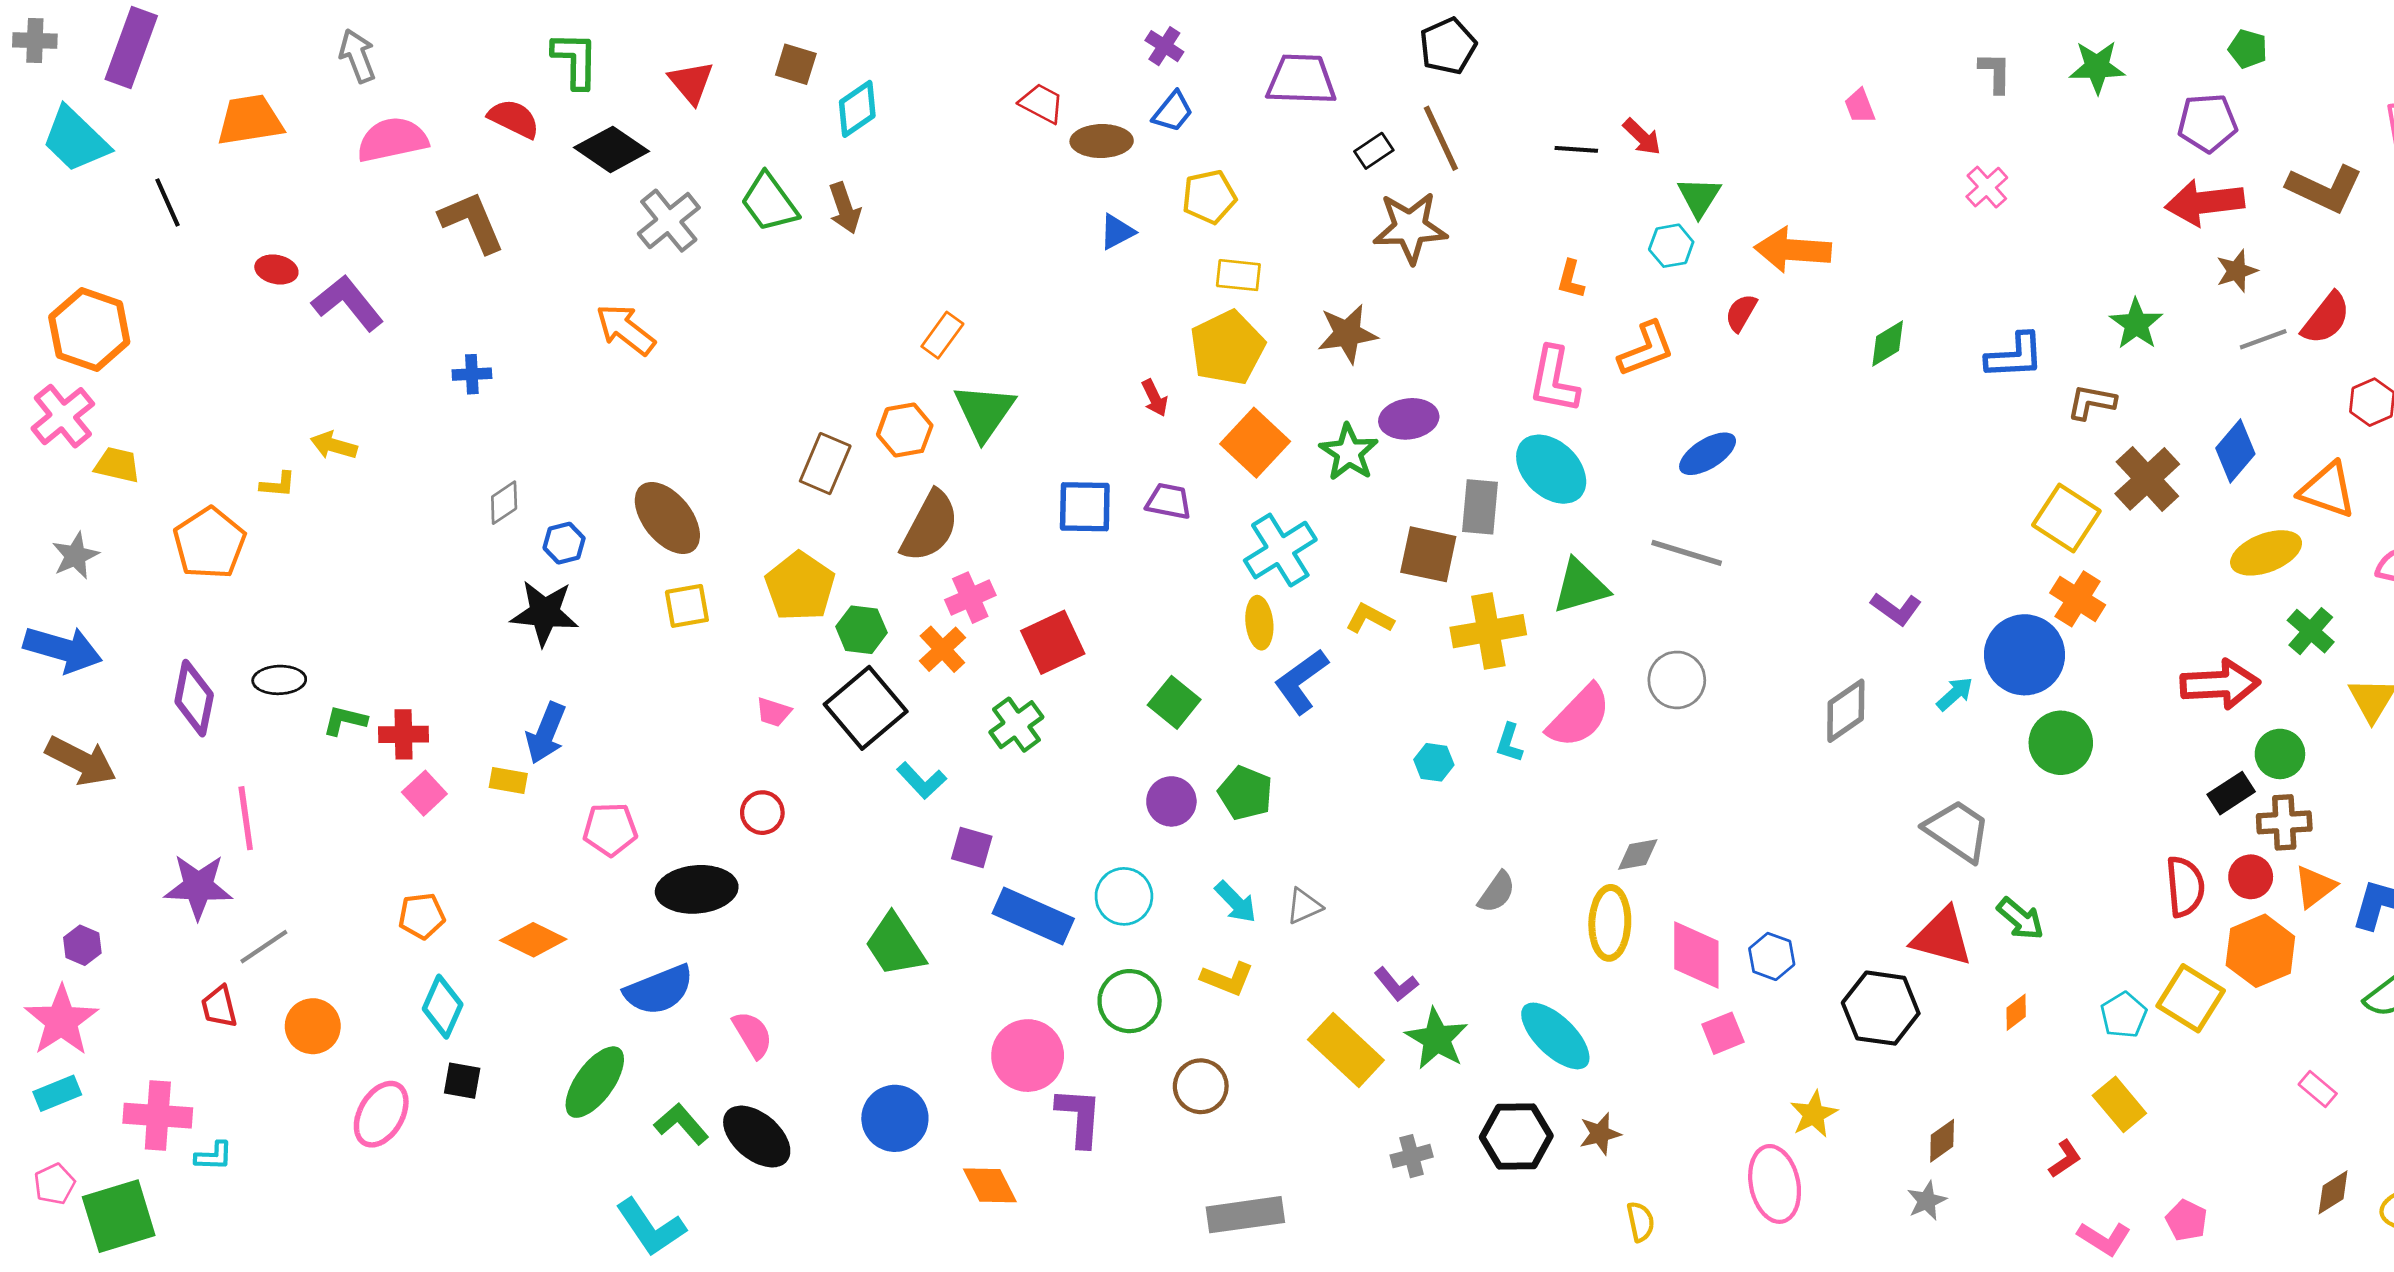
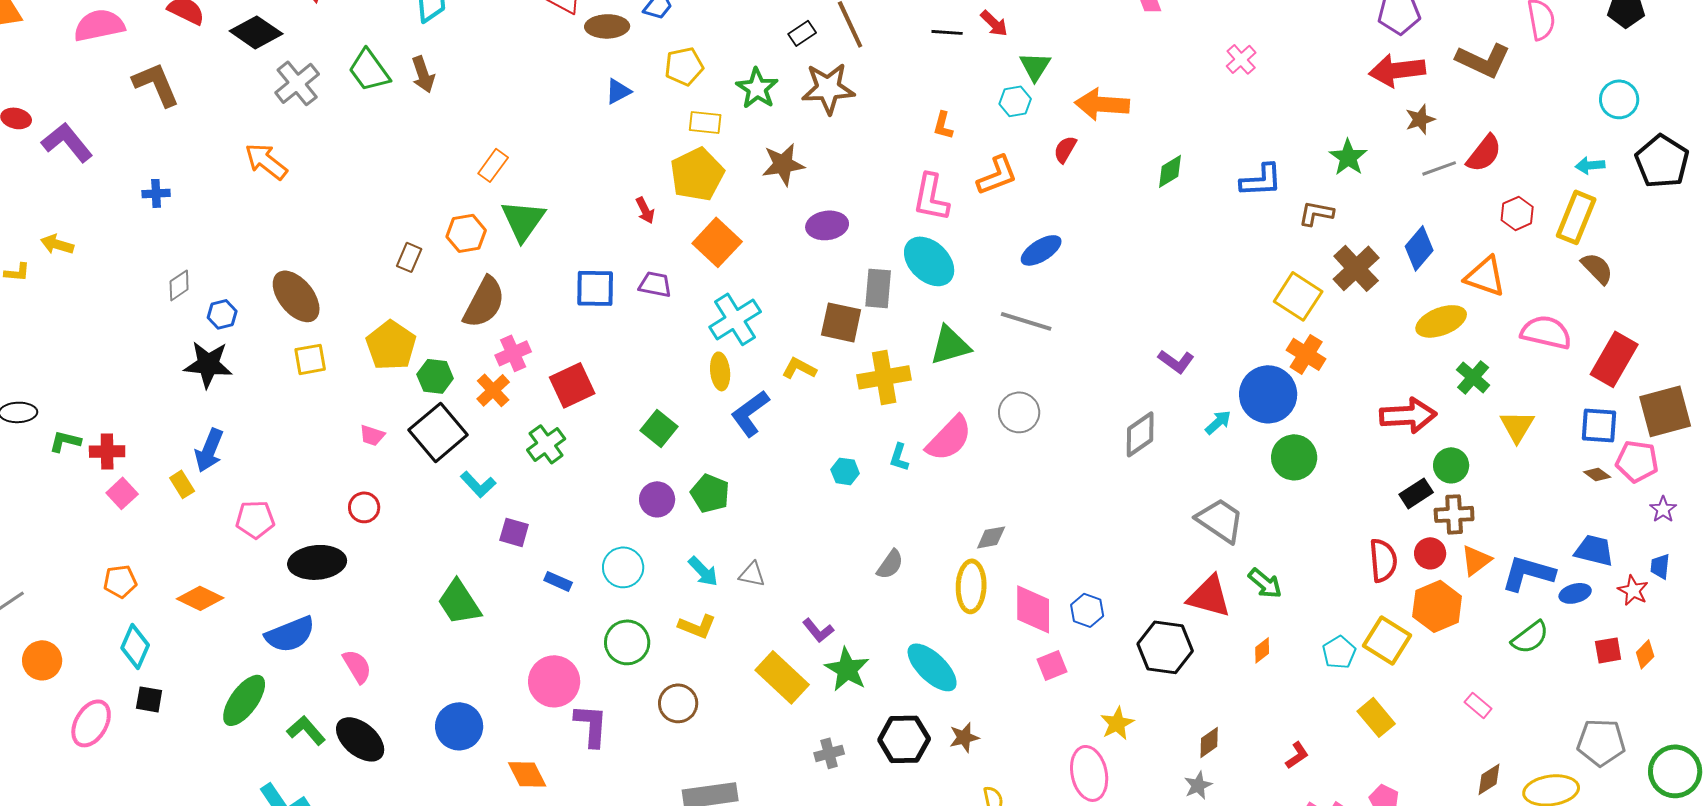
green star: (1349, 452) -> (757, 88), moved
brown rectangle: (825, 464) -> (409, 257), size x0.7
yellow rectangle: (508, 780) -> (182, 484), turned 48
gray triangle: (1304, 906) -> (752, 574), turned 36
blue rectangle: (1033, 916) -> (558, 581), size x0.5
yellow rectangle: (2119, 1104) -> (1376, 717), moved

